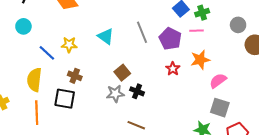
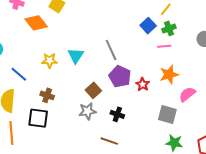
cyan triangle: (106, 36) -> (76, 56), turned 30
purple pentagon: (170, 39) -> (120, 76), moved
yellow star: (69, 45) -> (50, 60), moved
black cross: (137, 91) -> (117, 114), moved
gray square: (220, 108) -> (167, 114), moved

